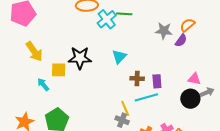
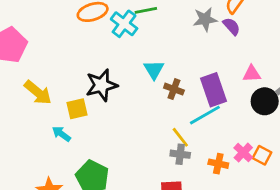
purple semicircle: (181, 40) -> (232, 26), turned -64
brown cross: (137, 78) -> (174, 89), moved, turned 32
pink triangle: (194, 79) -> (252, 74), moved
purple rectangle: (157, 81) -> (214, 90), size x1.6

